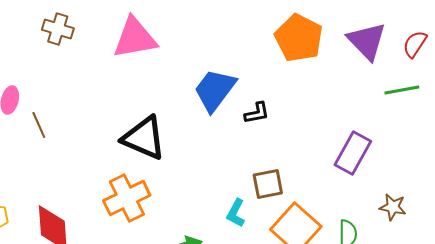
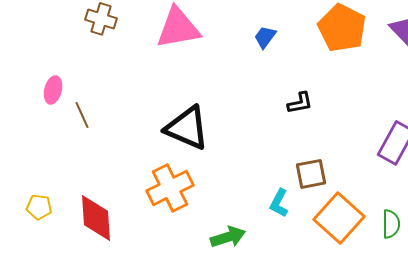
blue trapezoid: (215, 90) -> (265, 37), moved, size x0.5

